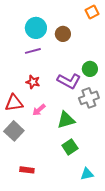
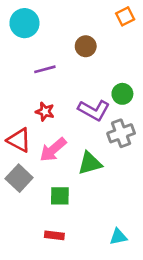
cyan circle: (36, 28) -> (24, 23), moved
red triangle: (14, 103) -> (19, 140), turned 36
pink arrow: (39, 110) -> (53, 150), size x1.5
green square: (70, 147) -> (60, 196), moved, turned 35
red rectangle: (27, 170) -> (54, 235), moved

